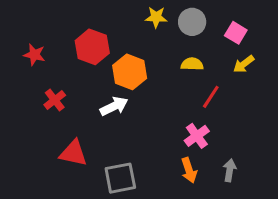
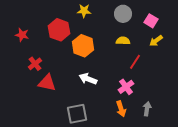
yellow star: (156, 17) -> (84, 11), moved
white arrow: (114, 106) -> (88, 79), moved, turned -132
red triangle: (73, 153) -> (47, 83), moved

